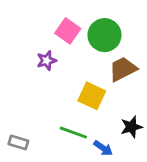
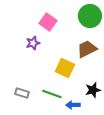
green circle: (104, 35) -> (90, 16), moved
gray rectangle: (18, 142) -> (22, 93), moved
blue arrow: (103, 148) -> (73, 105), turned 144

